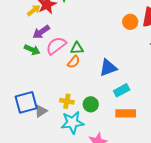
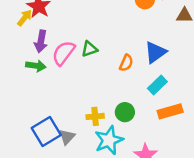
purple arrow: (41, 32) -> (41, 41), turned -30
orange semicircle: (74, 62) -> (126, 63), moved
blue triangle: (108, 68) -> (155, 52), moved

